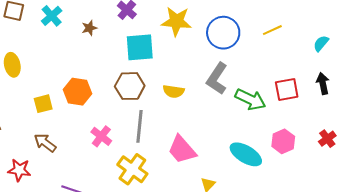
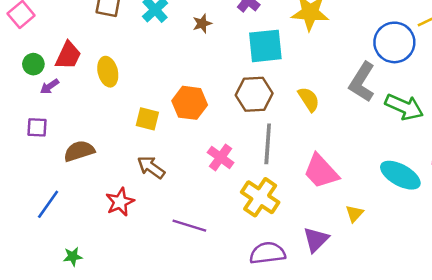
blue circle: (223, 33) -> (394, 42), moved
yellow semicircle: (174, 91) -> (309, 99), turned -130
yellow square: (43, 104) -> (147, 119), turned 30
red star: (19, 170) -> (120, 202), turned -30

